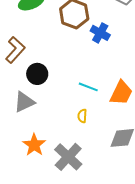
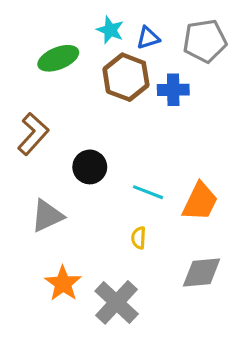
blue cross: (100, 33) -> (173, 90), moved, turned -30
black circle: (37, 74) -> (90, 167), moved

